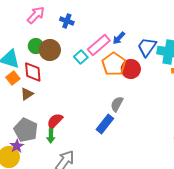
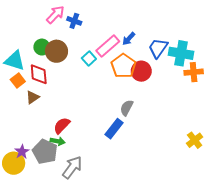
pink arrow: (36, 15) -> (55, 15), moved
gray pentagon: (26, 130) -> (45, 152), moved
green arrow: (51, 136) -> (58, 141), turned -80

